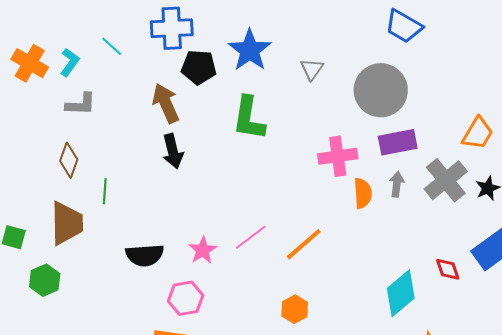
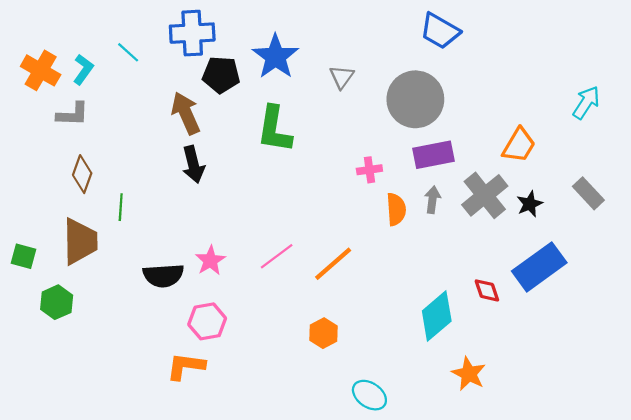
gray L-shape: (81, 104) -> (73, 114), moved
pink cross: (338, 156) -> (369, 170), size x0.6
pink star: (203, 250) -> (210, 261), moved

